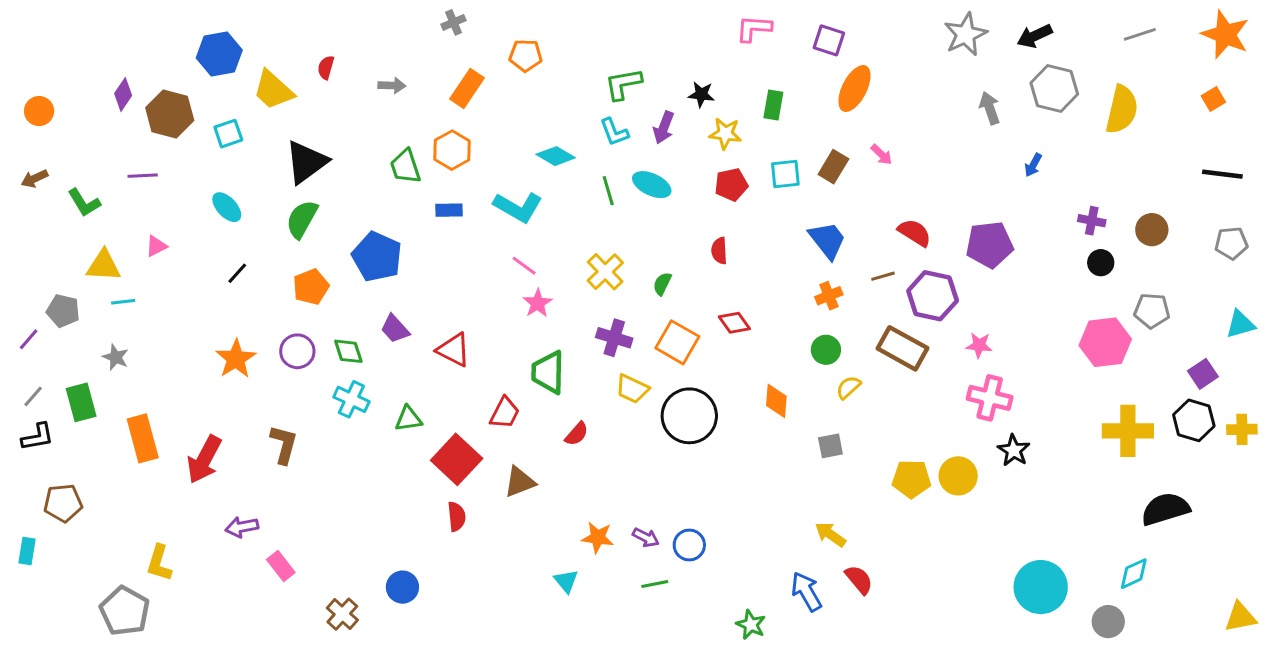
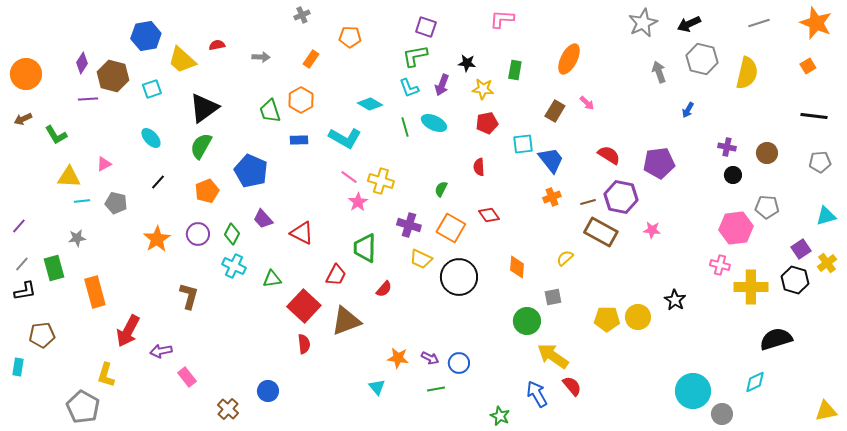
purple square: (829, 40) -> (426, 27), moved
red semicircle: (326, 67) -> (217, 45), turned 63
orange rectangle: (467, 88) -> (311, 59), size x0.7
orange circle: (39, 111) -> (26, 74), size x1.6
cyan square: (785, 174) -> (523, 144), moved
purple line: (143, 176) -> (88, 99), moved
yellow cross: (605, 272) -> (381, 181), moved, turned -30
brown line: (883, 276) -> (588, 202), moved
gray pentagon: (63, 311) -> (116, 203), moved
green circle: (826, 350) -> (527, 321), moved, size x1.4
green diamond: (348, 351) -> (232, 234), turned 45
gray star: (116, 357) -> (77, 238), turned -30
pink cross: (990, 398) -> (720, 265), moved, size x0.7
yellow cross: (1242, 429) -> (827, 263), moved, turned -36
red arrow: (204, 459) -> (128, 331), moved
brown triangle: (520, 482) -> (346, 321), size x1.4
yellow arrow: (830, 534) -> (553, 356), size x1.5
gray circle: (1108, 622) -> (722, 414), moved

